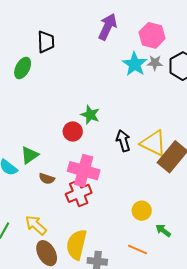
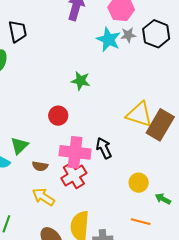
green star: (90, 115) -> (81, 81), moved
black arrow: (123, 141) -> (104, 148), moved
yellow arrow: (36, 225) -> (43, 197), moved

